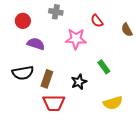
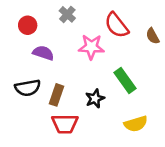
gray cross: (56, 12) -> (67, 14), turned 32
red semicircle: (97, 21) -> (117, 25), size x1.6
green rectangle: (104, 67) -> (125, 81), size x1.5

